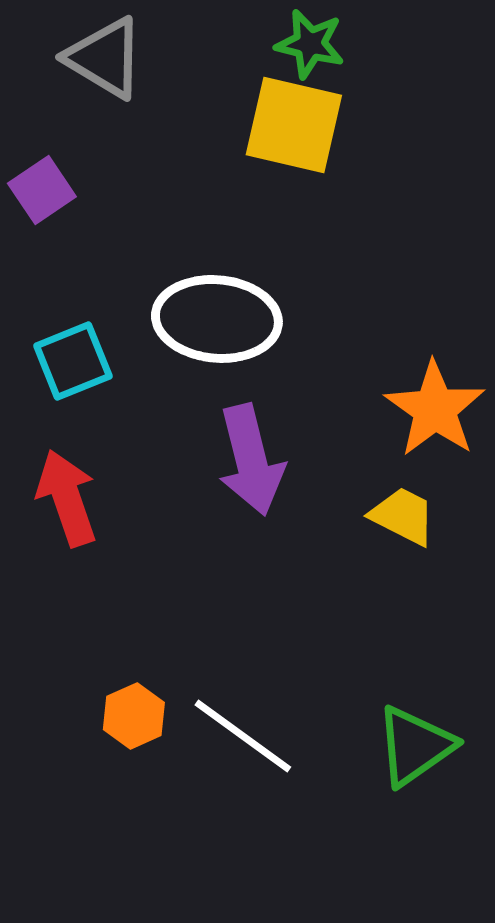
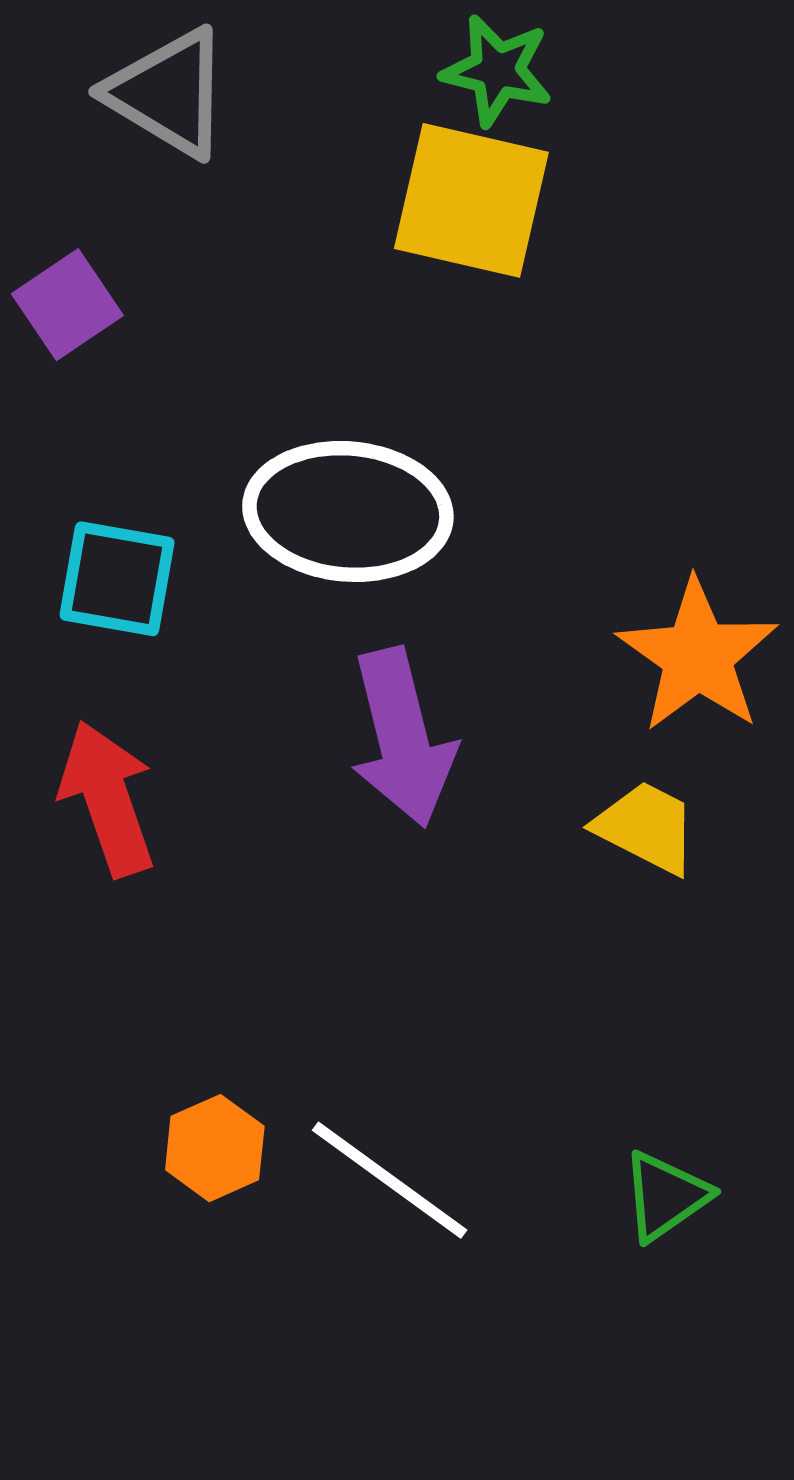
cyan square: (73, 361) -> (117, 579), turned 32
green triangle: (415, 746) -> (665, 1196), size x0.7

